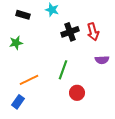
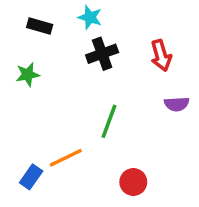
black cross: (70, 32) -> (102, 54), moved
orange line: (29, 80) -> (66, 158), moved
red circle: (77, 93) -> (133, 182), moved

